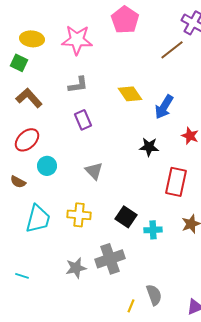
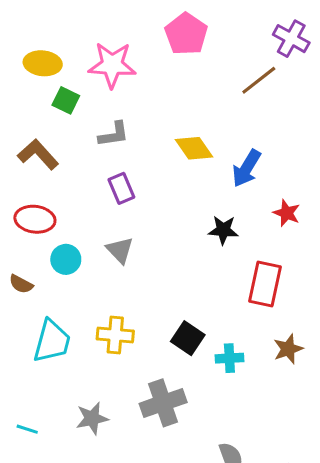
green square: (19, 63) -> (66, 100), moved
red ellipse: (27, 140) -> (35, 219), turned 50
gray triangle: (94, 171) -> (120, 250), moved
gray star: (76, 268) -> (92, 418), moved

